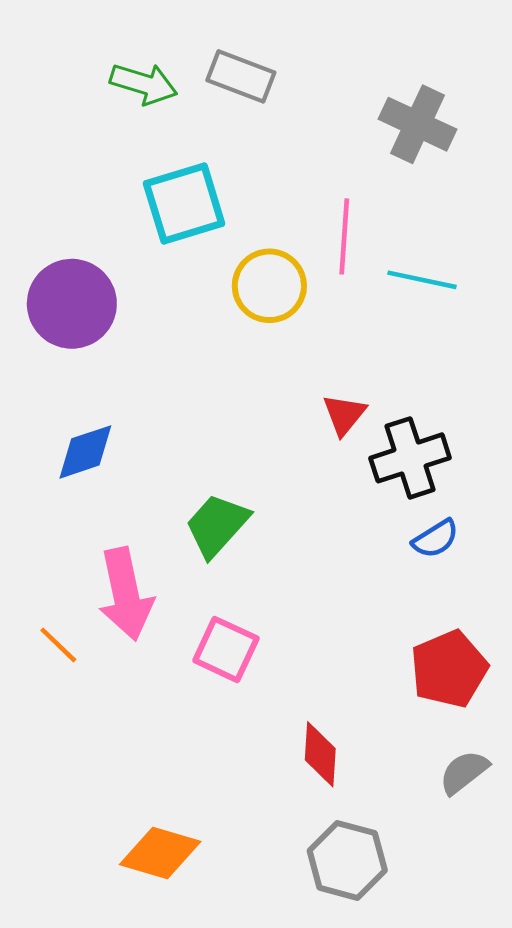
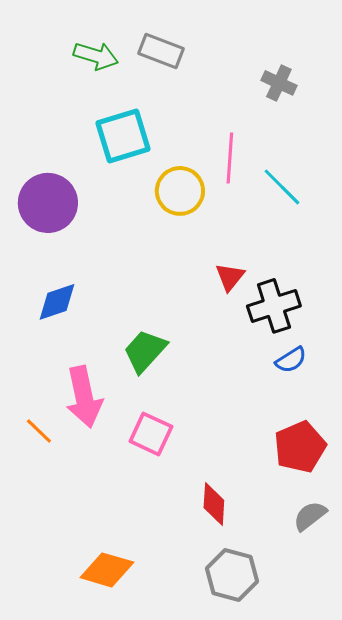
gray cross: (418, 124) -> (279, 83), size x0.7
cyan line: (422, 280) -> (282, 187), turned 33

